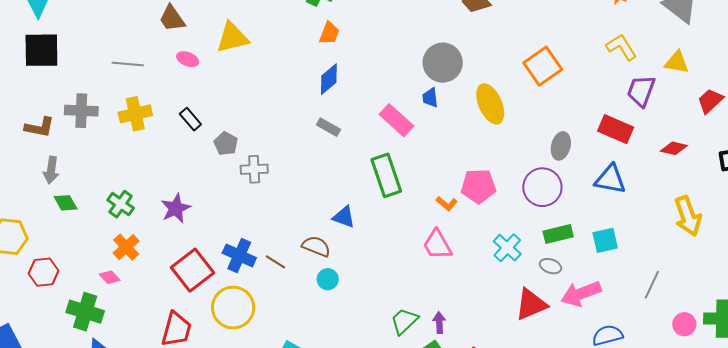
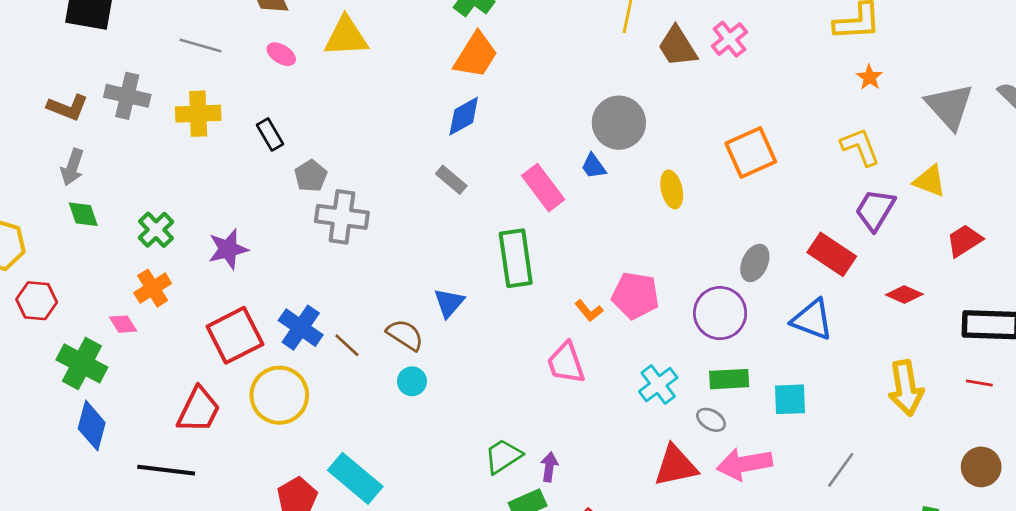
orange trapezoid: (329, 33) -> (476, 55), size x1.5
blue trapezoid: (430, 98) -> (593, 166), turned -40
yellow ellipse: (490, 104) -> (672, 189), size x0.7
gray cross: (254, 169) -> (342, 217), size x1.4
blue triangle: (344, 217) -> (449, 303), turned 40

